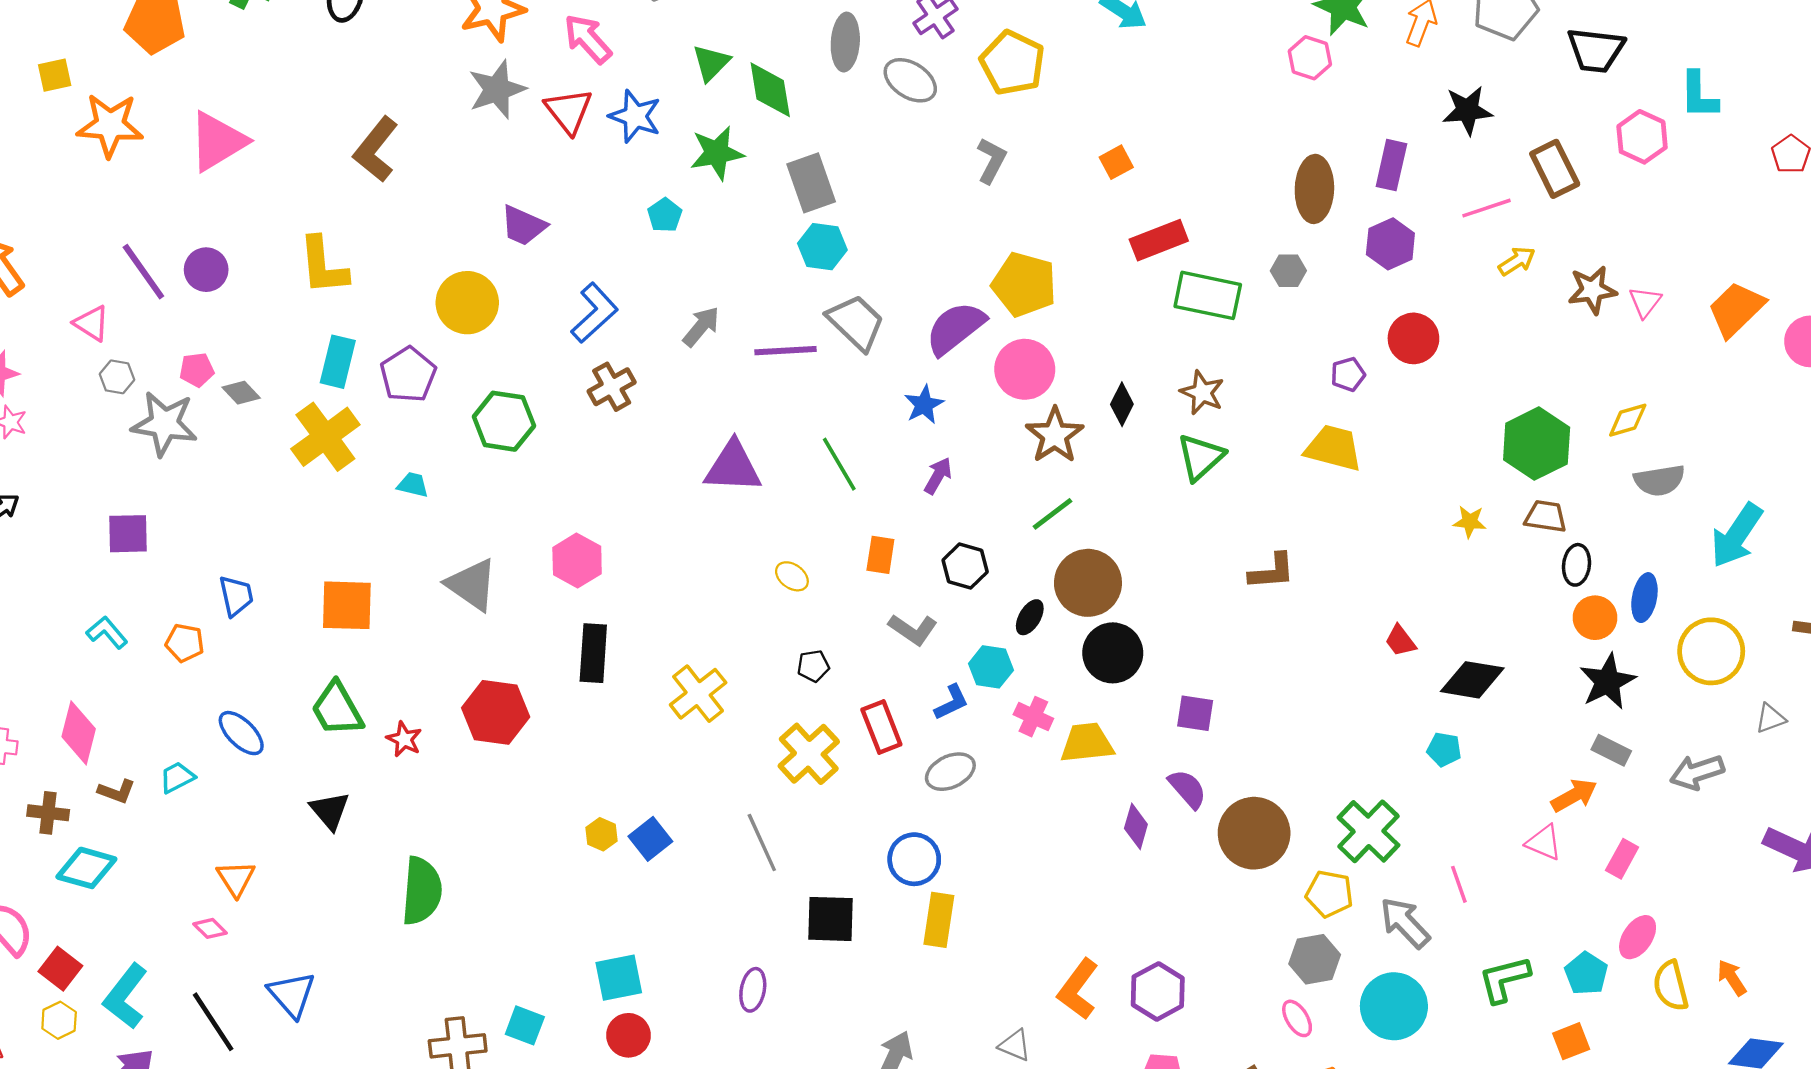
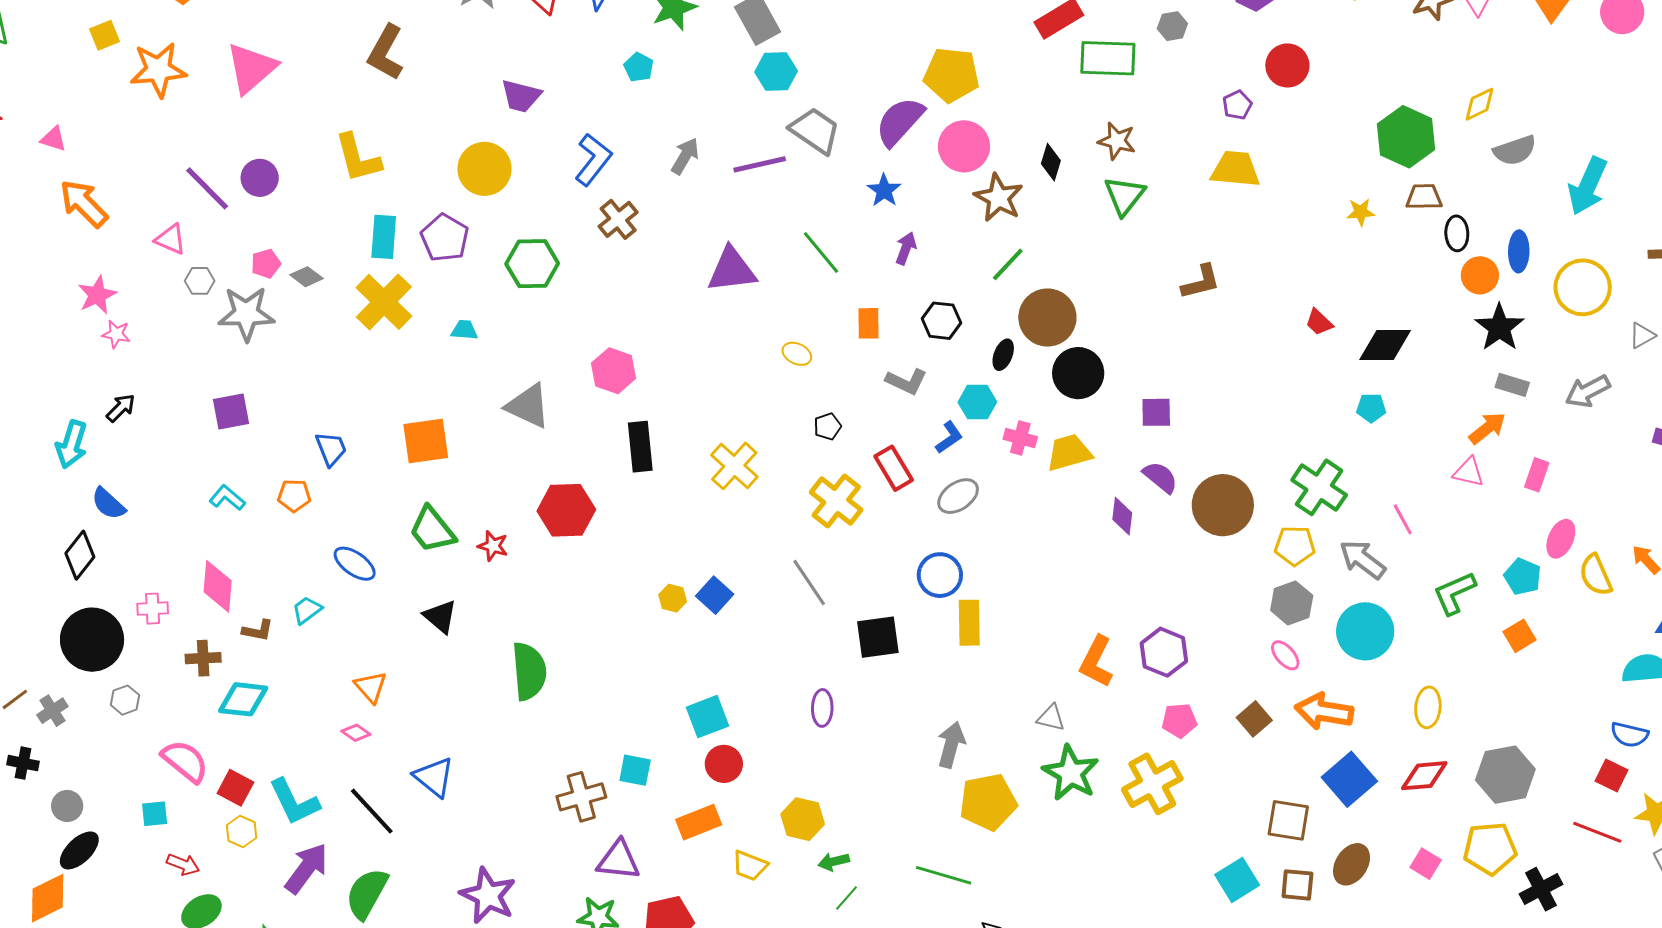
cyan L-shape: (125, 996) -> (294, 802), turned -54

